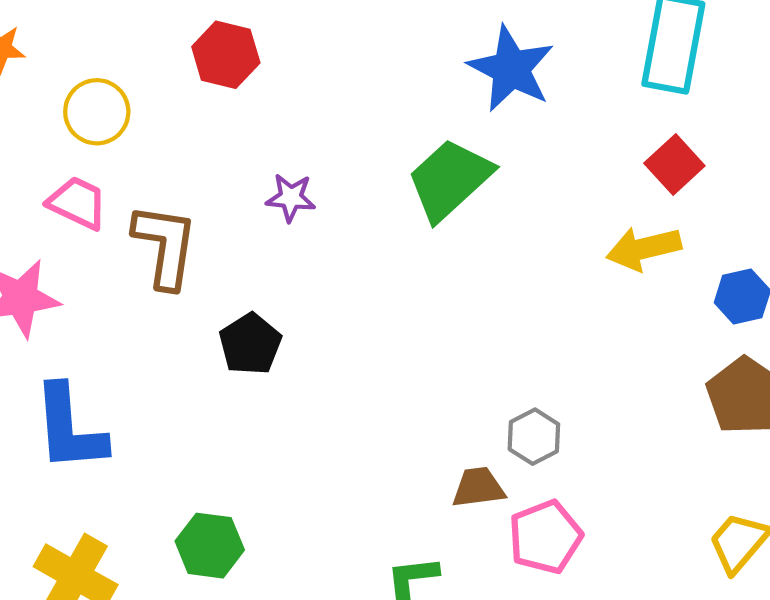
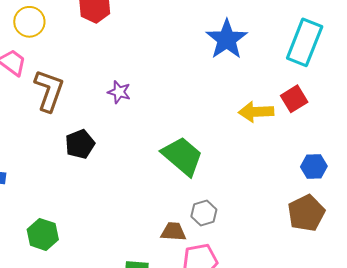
green trapezoid: (450, 180) -> (182, 156), moved, turned 72
purple star: (291, 198) -> (119, 92), moved
yellow arrow: (644, 248) -> (256, 112), moved

